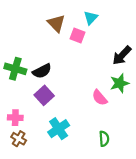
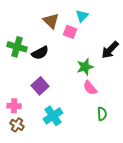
green cross: (15, 69) -> (17, 47), moved
black semicircle: (42, 71) -> (40, 53), moved
green star: (120, 83) -> (85, 67), moved
green semicircle: (104, 139) -> (102, 114), moved

